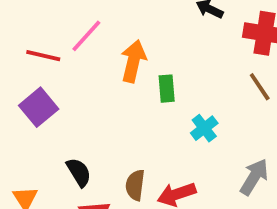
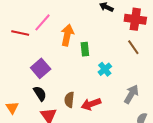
purple square: (39, 107) -> (41, 68), moved

